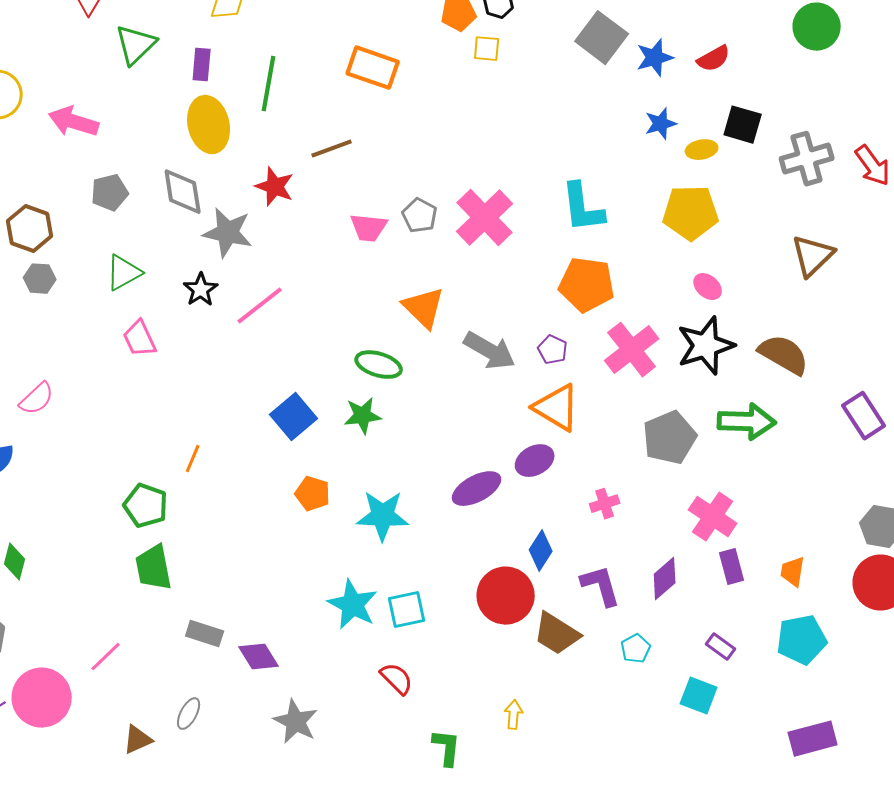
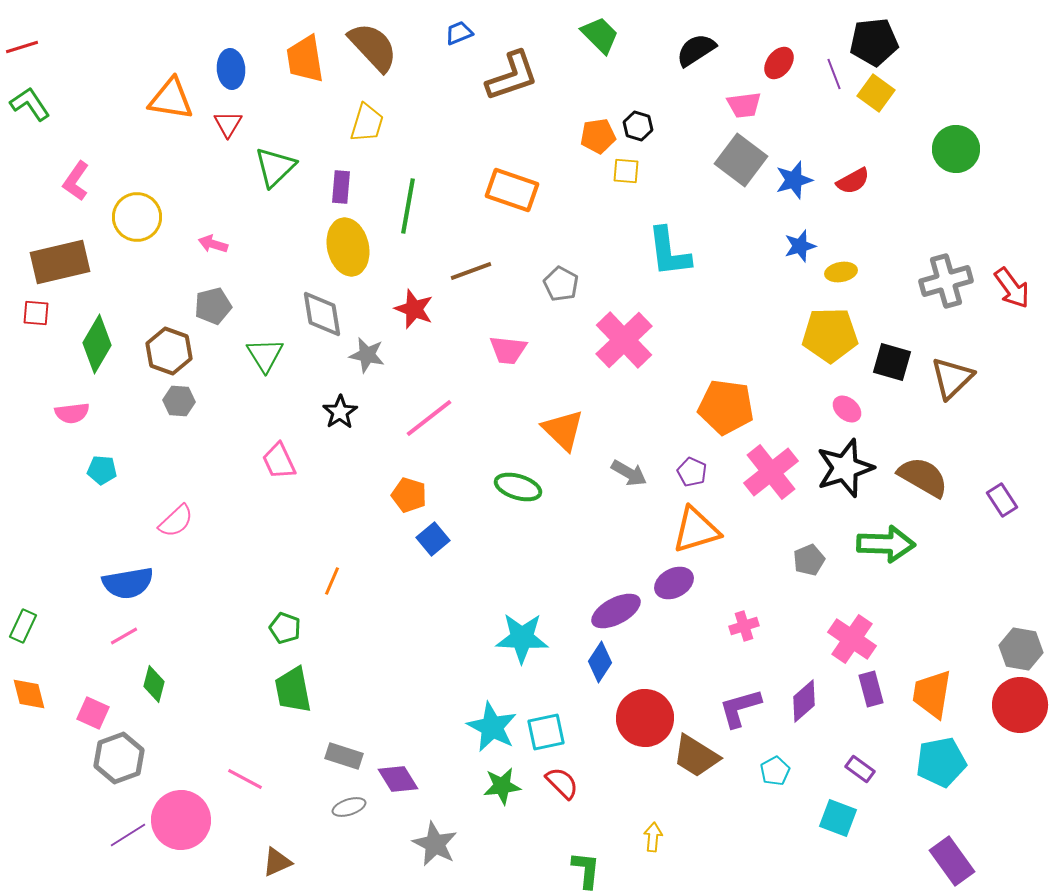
pink arrow: (74, 122) -> (213, 244), size x0.6
black square: (743, 125) -> (892, 362), moved
gray pentagon: (110, 193) -> (213, 306), moved
cyan L-shape: (583, 208) -> (669, 252), moved
gray pentagon: (420, 216) -> (561, 284), moved
gray star: (228, 233) -> (367, 355), size x0.7
green triangle: (124, 273) -> (265, 355), moved, turned -33
pink line: (260, 306) -> (429, 418), moved
gray arrow: (490, 351) -> (629, 473), size x0.7
orange triangle: (557, 408) -> (696, 530), turned -48
green star: (363, 416) -> (502, 786), moved
purple rectangle: (864, 416) -> (1002, 500), moved, size x0.7
blue square: (294, 417) -> (433, 539), size x0.7
gray pentagon: (670, 438) -> (809, 560), size x0.6
orange pentagon: (313, 494) -> (409, 495), moved
green pentagon: (146, 506) -> (285, 628), size x0.7
blue diamond: (541, 551) -> (600, 662), moved
orange trapezoid: (793, 572) -> (932, 694), size x1.6
purple L-shape: (601, 586) -> (740, 708), turned -90
pink line: (106, 657) -> (245, 779), turned 72
red semicircle: (397, 679) -> (562, 783), moved
gray ellipse: (189, 714) -> (349, 807), moved, turned 44
purple rectangle: (813, 739) -> (952, 861), turned 69

